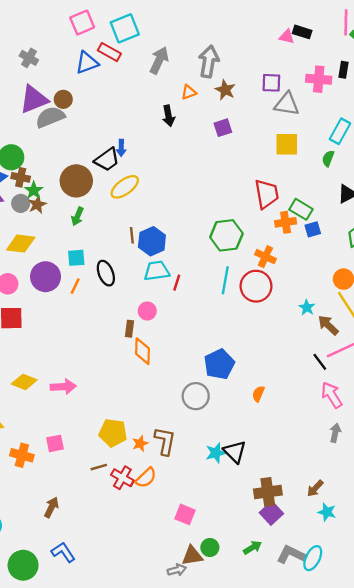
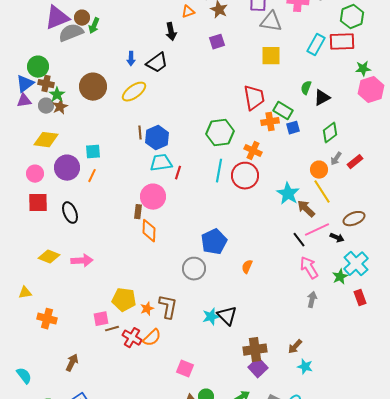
green semicircle: (328, 158) -> (306, 88), moved
black trapezoid: (107, 160) -> (157, 63), moved
green arrow: (77, 216) -> (94, 26), moved
black ellipse: (106, 273) -> (70, 213), moved
cyan star: (307, 307) -> (288, 194), size x1.6
pink circle: (147, 311) -> (153, 197), size x1.6
pink square: (55, 443) -> (101, 319), moved

